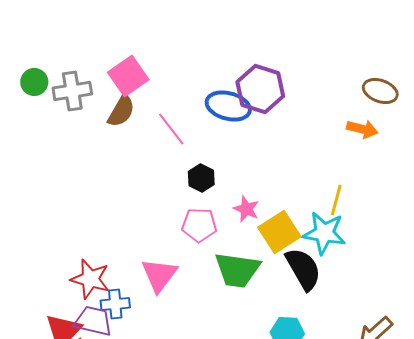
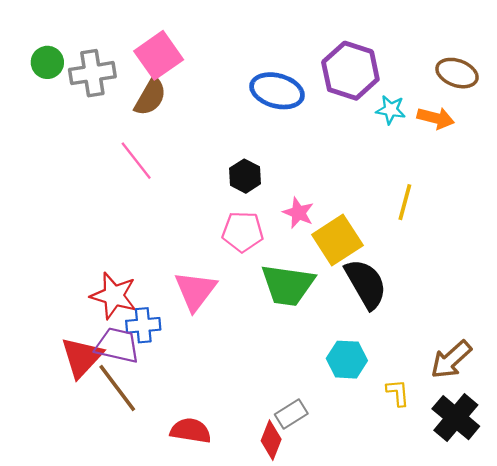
purple hexagon: (260, 89) -> (350, 71), moved
pink line: (171, 129) -> (136, 161), moved
cyan star: (324, 233) -> (391, 110), moved, size x0.6

